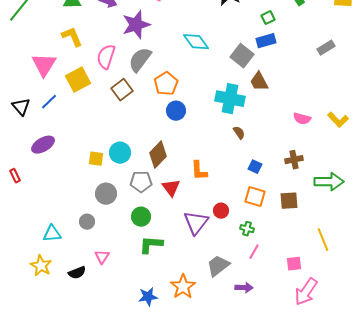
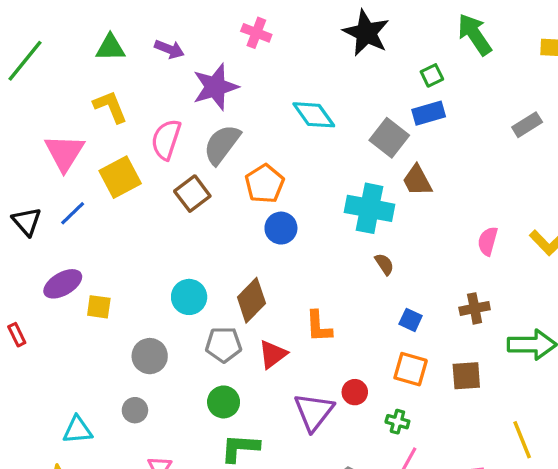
pink semicircle: (302, 119) -> (488, 241), turned 90
yellow square: (96, 159) -> (99, 307), moved
red triangle: (171, 188) -> (273, 354), turned 30
gray circle: (106, 194) -> (150, 356), moved

